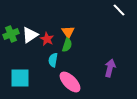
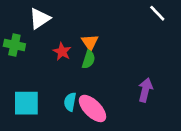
green cross: (11, 34) -> (14, 45), turned 35
white triangle: (30, 35) -> (40, 19), moved
cyan semicircle: (53, 60) -> (70, 102), moved

